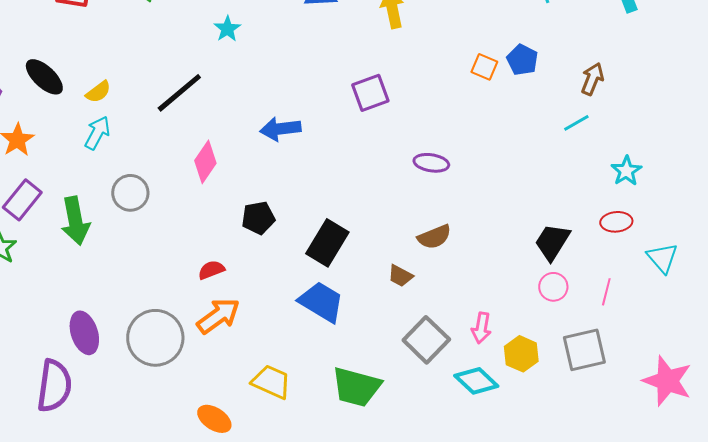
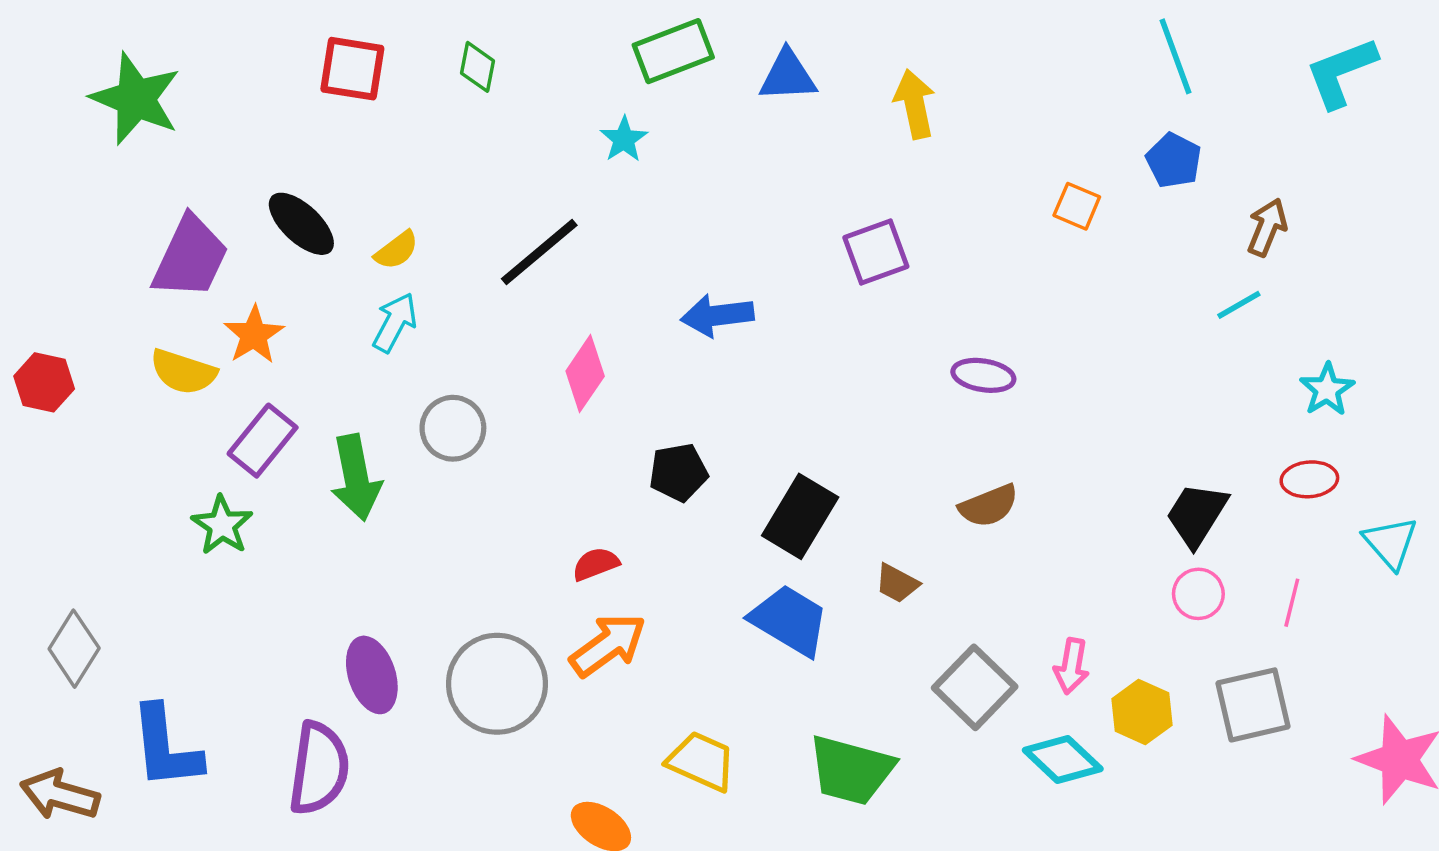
blue pentagon: (522, 60) -> (1174, 160), moved
brown trapezoid: (400, 276) -> (897, 583), moved

